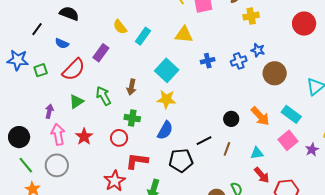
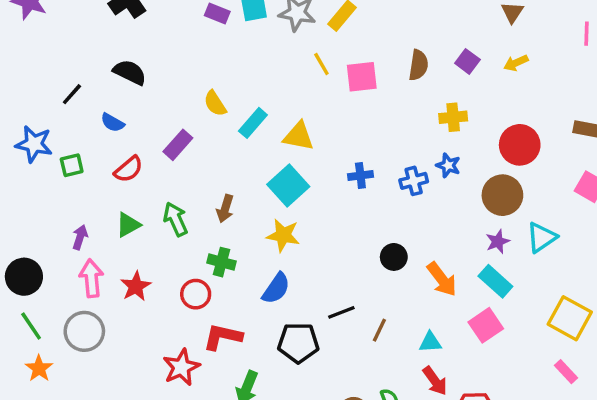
yellow cross: (251, 16) -> (453, 117), moved
red circle: (304, 24) -> (520, 145), moved
yellow triangle: (184, 34) -> (298, 136), moved
red semicircle: (74, 70) -> (129, 169), size x0.7
brown circle: (275, 73) -> (502, 195), moved
black circle: (231, 119) -> (394, 257), moved
purple star: (312, 150) -> (498, 242), moved

